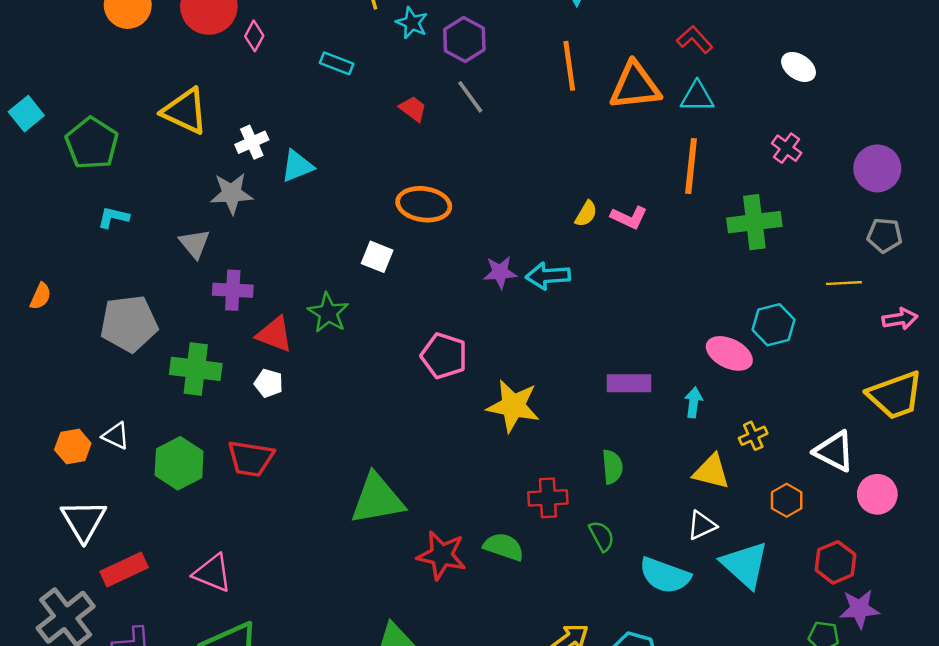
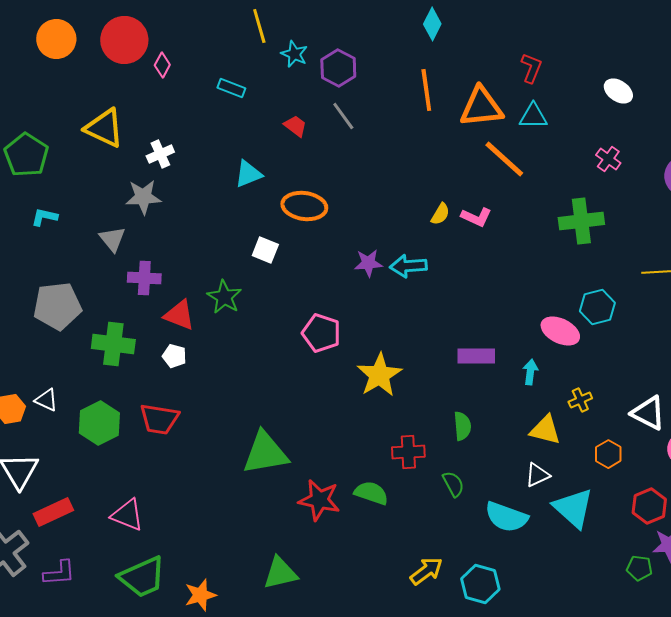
red L-shape: (695, 40) -> (531, 68), turned 64
cyan triangle: (297, 166) -> (248, 174), moved
orange line: (691, 166) -> (504, 159), moved, turned -54
yellow star: (513, 406) -> (379, 375), turned 30

